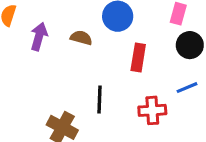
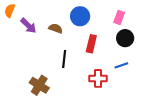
purple arrow: (39, 37) -> (28, 26), turned 114
black line: (100, 100) -> (64, 59), moved

